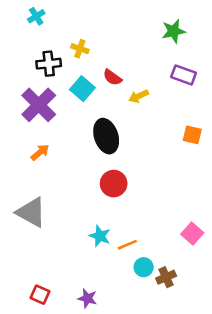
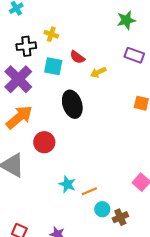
cyan square: (82, 89) -> (53, 66), turned -30
orange arrow: (40, 152) -> (19, 117), size x1.8
red circle: (114, 184) -> (44, 142), moved

